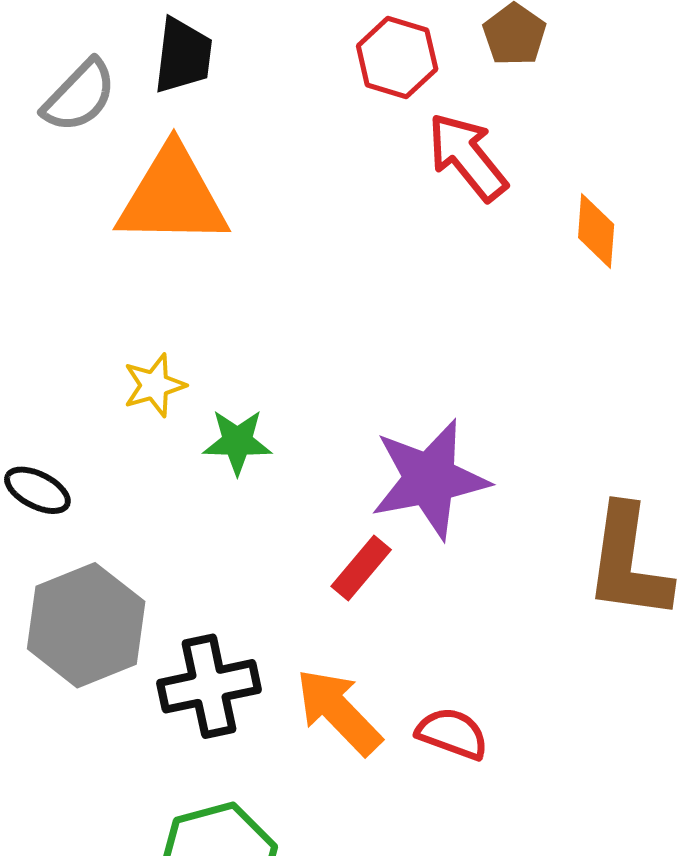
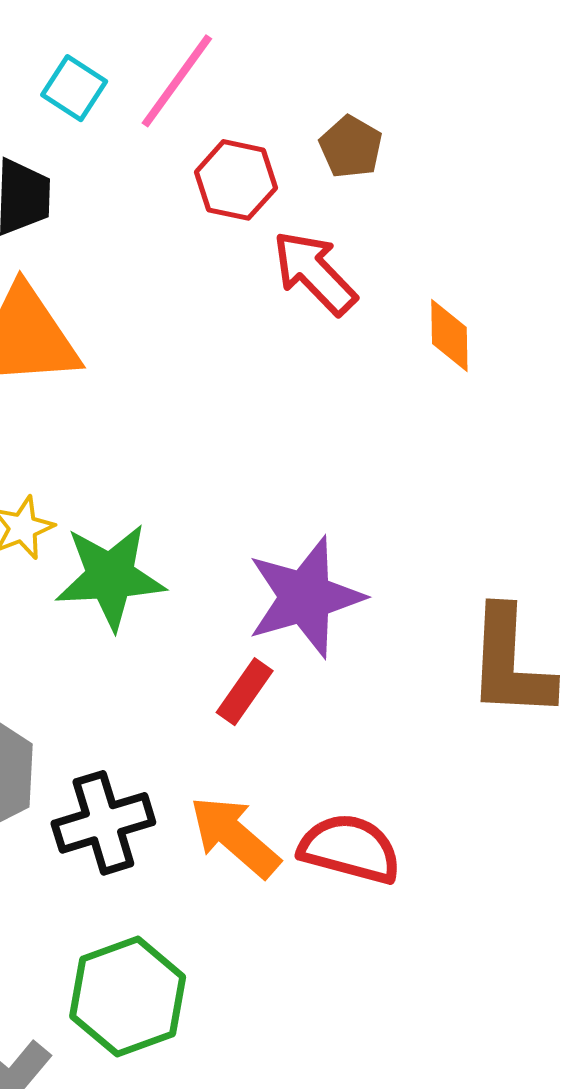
green star: (237, 442) -> (110, 577), size x1.6
red semicircle: (452, 734) -> (350, 849), size x1.4

